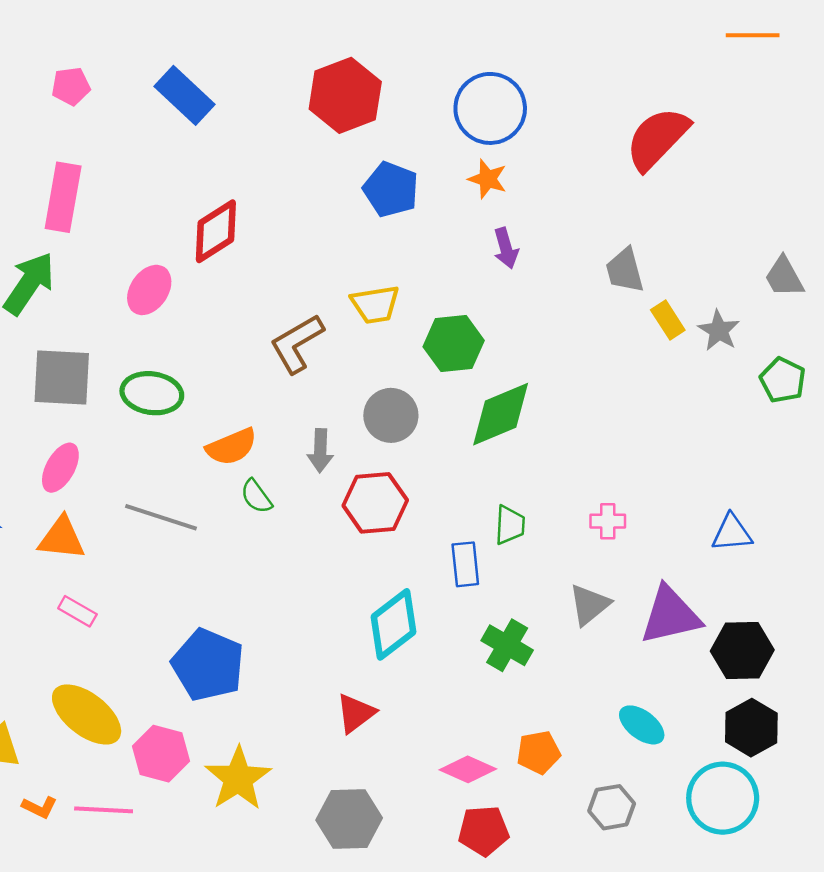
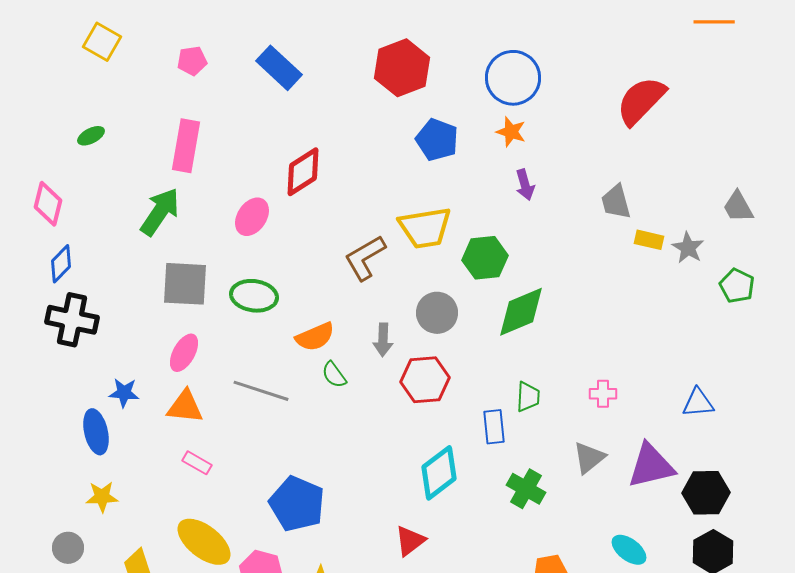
yellow trapezoid: (375, 304) -> (425, 228), size x1.4
yellow rectangle: (668, 320) -> (649, 240), turned -44

